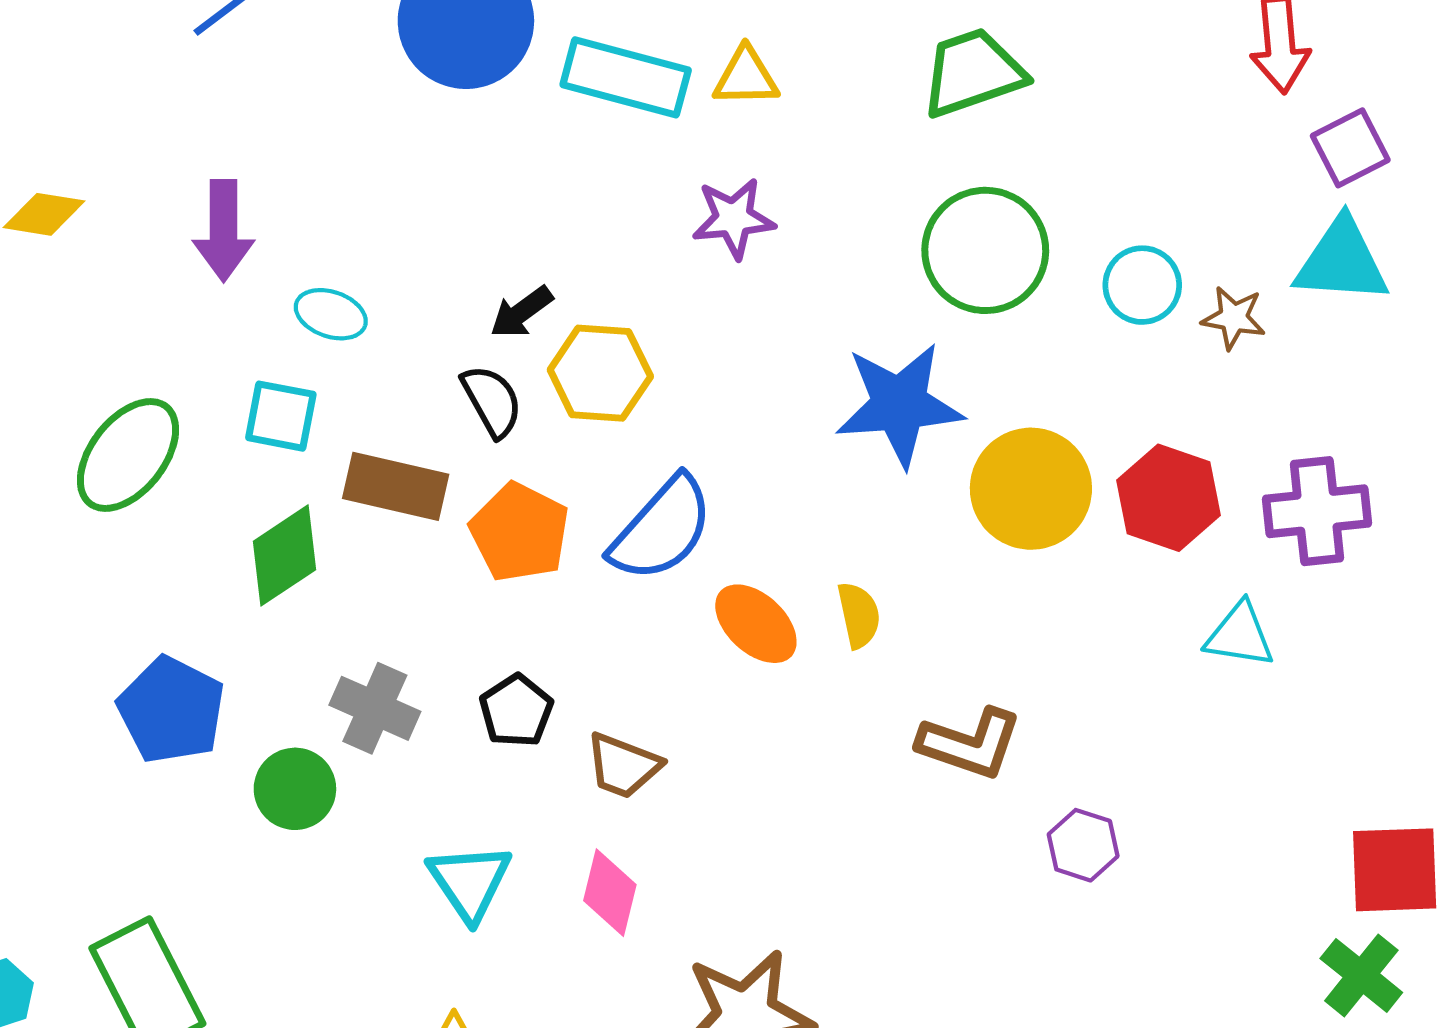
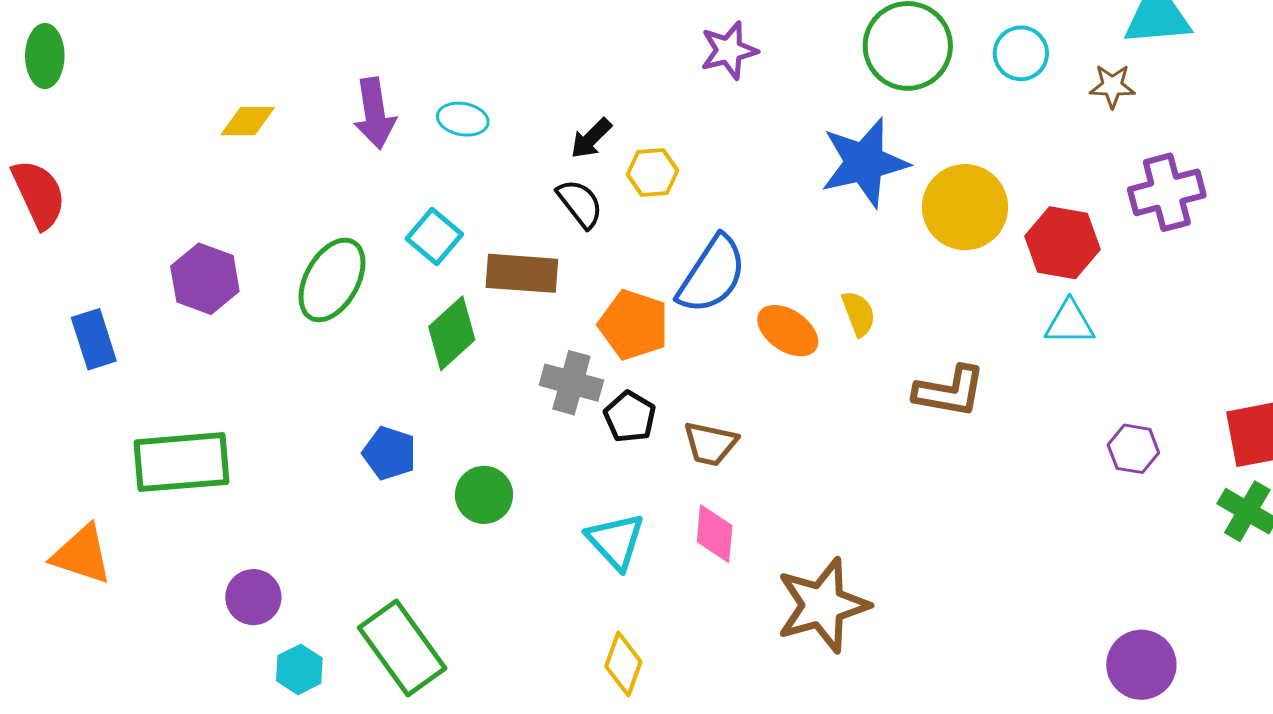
cyan ellipse: (331, 314) -> (463, 119), moved
brown star: (1234, 318) -> (1112, 86), moved
yellow hexagon: (600, 373) -> (653, 172), size x0.7
cyan square: (281, 416) -> (434, 237), turned 38
red hexagon: (1169, 498) -> (1063, 243), moved
orange pentagon: (520, 532) -> (634, 325), moved
cyan triangle: (1240, 635) -> (1070, 323), moved
gray cross: (375, 708) -> (571, 383), moved
blue pentagon: (171, 710) -> (389, 453), size x0.7
purple hexagon: (1083, 845) -> (1133, 449), moved

